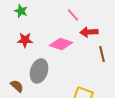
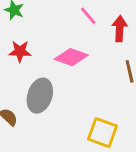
red arrow: (89, 32) -> (120, 29), moved, turned 96

